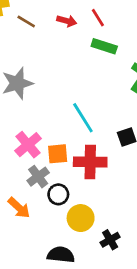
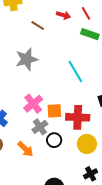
brown line: (26, 22) -> (38, 25), moved
cyan line: (83, 118) -> (75, 71), moved
yellow circle: (81, 218) -> (87, 144), moved

